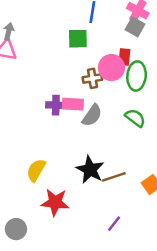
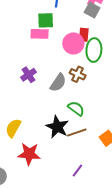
brown cross: (92, 78) -> (78, 74), moved, turned 35
pink rectangle: (73, 104) -> (40, 34), moved
purple cross: (56, 105) -> (28, 75), turned -35
green semicircle: (135, 118) -> (76, 108), moved

